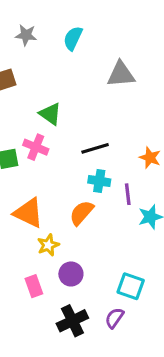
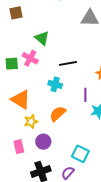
cyan cross: (99, 181) -> (55, 84), moved
orange semicircle: (82, 213) -> (58, 114), moved

